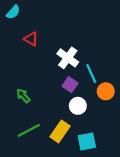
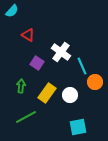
purple square: (70, 85) -> (37, 63), moved
green arrow: (23, 96) -> (21, 86), turned 48
yellow rectangle: (60, 131) -> (47, 93), moved

